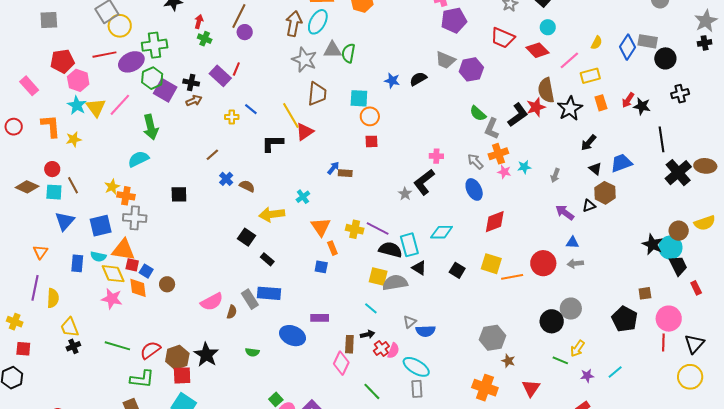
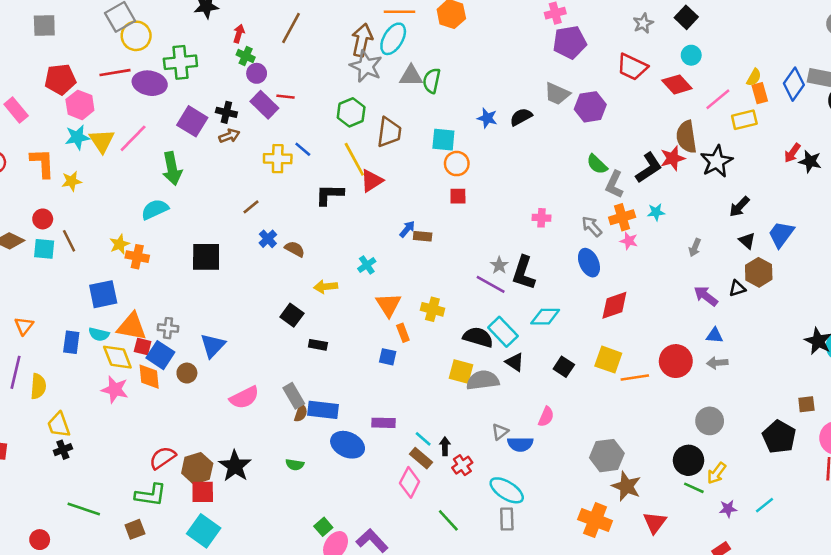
purple circle: (245, 32) -> (257, 73), moved
gray star: (304, 60) -> (366, 66), moved
purple ellipse: (131, 62) -> (150, 83), turned 35
red line: (236, 69) -> (286, 97), turned 72
green hexagon: (152, 78) -> (351, 112), moved
orange rectangle: (601, 103) -> (760, 93), moved
cyan star: (77, 105) -> (77, 137), turned 30
yellow cross: (232, 117) -> (278, 159), size x1.5
blue trapezoid: (621, 163) -> (781, 234), turned -35
cyan star: (524, 167) -> (656, 212), moved
black L-shape: (424, 182) -> (524, 273), moved, turned -36
black square: (179, 194) -> (206, 257), size x1.4
yellow arrow: (272, 214) -> (326, 287), size x0.7
gray cross: (135, 218) -> (168, 328), moved, size x0.7
blue triangle: (65, 221) -> (213, 346), moved
purple line: (378, 228) -> (491, 284), moved
cyan rectangle: (409, 245) -> (503, 332), turned -30
black rectangle: (267, 259) -> (318, 345), turned -32
blue square: (146, 271) -> (160, 355), size x1.5
blue rectangle: (269, 293) -> (323, 410), moved
cyan line: (371, 308) -> (423, 439), moved
brown semicircle: (232, 312) -> (301, 413), moved
black circle: (552, 321) -> (688, 460), moved
black arrow: (368, 334) -> (445, 446), turned -80
brown rectangle: (349, 344) -> (421, 458), turned -54
green line: (117, 346) -> (84, 509), moved
pink semicircle: (393, 351) -> (546, 417), moved
brown star: (508, 361) -> (626, 486), size x1.6

